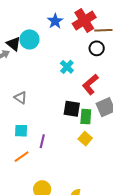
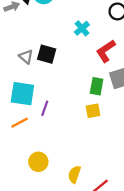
black square: (72, 109) -> (47, 54), moved
cyan square: (21, 131) -> (22, 94), size x1.6
yellow square: (85, 139) -> (93, 111), turned 32

